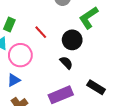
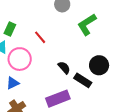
black circle: (72, 40) -> (99, 65), moved
black rectangle: (96, 87) -> (83, 80), moved

